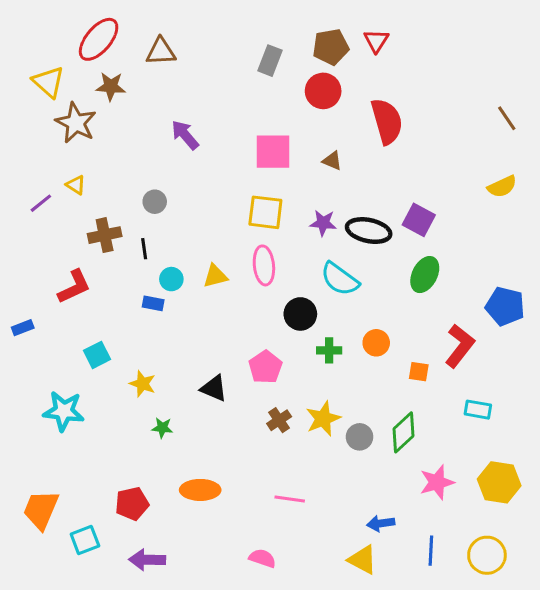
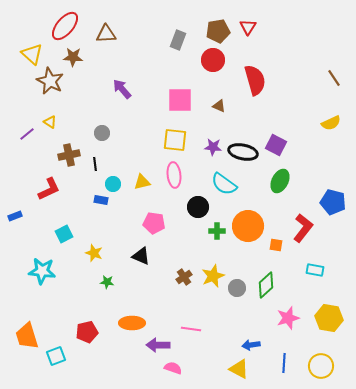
orange circle: (376, 343) -> (248, 226), size x1.8
pink pentagon: (265, 367) -> (154, 223), moved, turned -30
orange trapezoid: (41, 510) -> (27, 336), turned -40
purple arrow: (147, 560) -> (158, 345), moved

